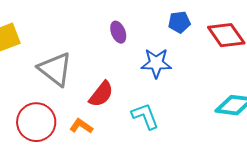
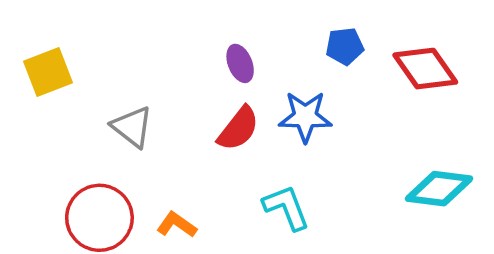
gray triangle: (55, 69) -> (132, 127), size x0.7
red semicircle: (101, 94) -> (238, 129), moved

